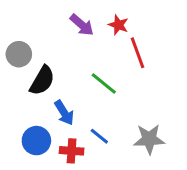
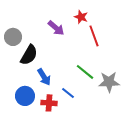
purple arrow: (82, 25) -> (56, 28), moved
green line: (104, 83) -> (85, 72), moved
gray star: (149, 139) -> (109, 82), moved

